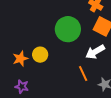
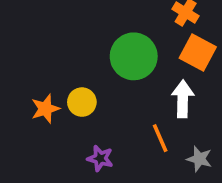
white arrow: (95, 52) -> (183, 99), turned 120
purple star: (22, 87) -> (100, 158), moved

